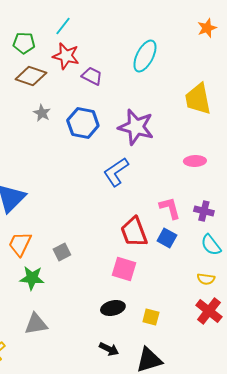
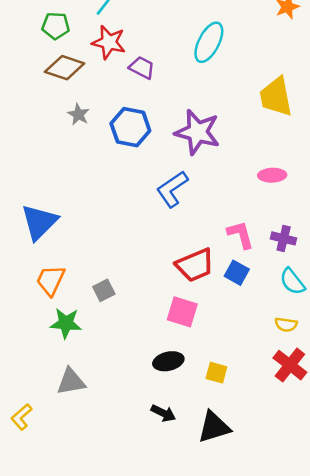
red trapezoid: (134, 232) -> (195, 265), turned -92

